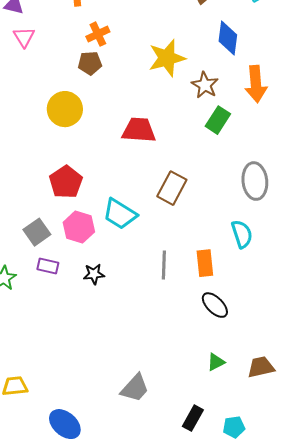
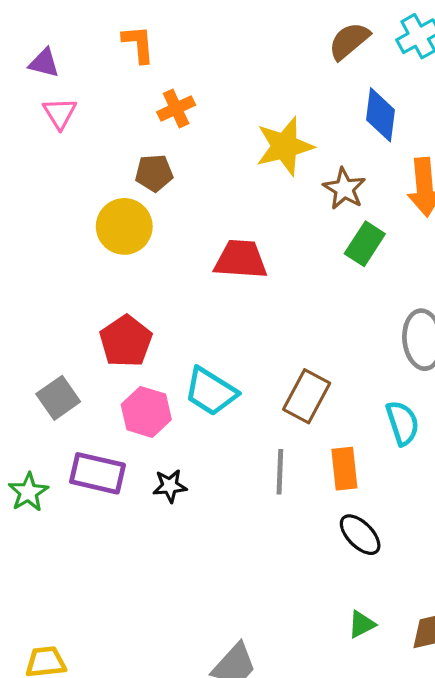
brown pentagon: (90, 63) -> (154, 173), moved
brown rectangle: (172, 188) -> (307, 396), moved
gray square: (37, 232) -> (58, 398), moved
purple rectangle: (48, 266) -> (97, 473), size x1.6

